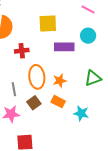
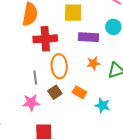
red cross: (22, 51) -> (45, 39), size x1.6
orange star: (60, 81) -> (93, 63), moved

